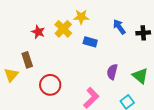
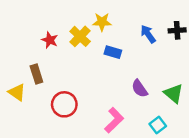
black cross: (143, 33) -> (177, 30), moved
purple semicircle: (112, 72) -> (140, 89), turned -49
yellow triangle: (11, 75) -> (17, 92), turned -35

